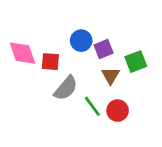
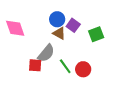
purple square: (104, 49) -> (73, 25), turned -32
red square: (50, 62) -> (35, 65), moved
brown triangle: (111, 76) -> (59, 33), moved, turned -32

